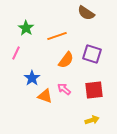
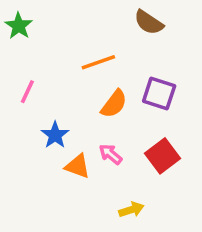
green star: (26, 28) -> (19, 26), moved
red square: (94, 90) -> (163, 156), turned -30
yellow arrow: (92, 120) -> (131, 210), moved

